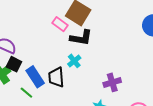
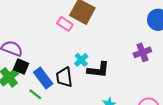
black L-shape: (81, 38) -> (98, 70), moved
purple cross: (112, 82) -> (142, 52), moved

